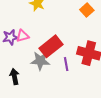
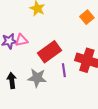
gray star: (40, 61) -> (37, 78), moved

